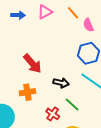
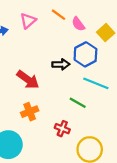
black arrow: (61, 83) -> (61, 64), moved
green line: (72, 105) -> (78, 103), moved

